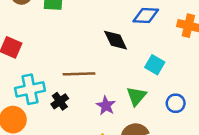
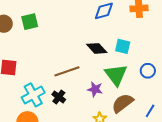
black diamond: (116, 40) -> (97, 48), moved
green triangle: (136, 96) -> (116, 75), size x1.4

